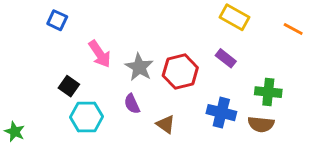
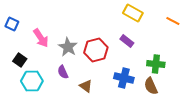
blue square: (57, 20) -> (12, 24), moved
brown semicircle: (261, 124) -> (151, 86), turned 60

